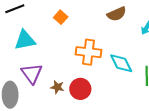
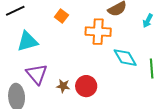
orange cross: (88, 52) -> (98, 32), moved

